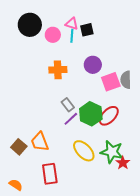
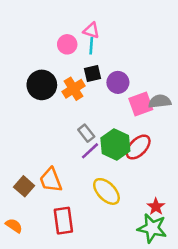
black circle: (30, 25) -> (42, 85), moved
black square: (87, 30) -> (93, 74), moved
orange cross: (58, 70) -> (74, 89), turned -30
gray semicircle: (126, 80) -> (160, 101), turned 84
green star: (112, 152) -> (152, 228), moved
orange semicircle: (16, 185) -> (14, 226), moved

